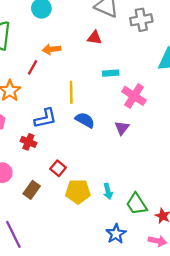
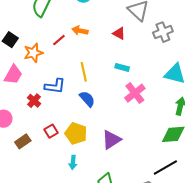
gray cross: (141, 20) -> (163, 32), turned -30
yellow line: (71, 92) -> (84, 72), turned -30
purple triangle: (122, 128) -> (111, 140), moved, size x1.5
cyan arrow: (108, 191) -> (73, 162), moved
yellow pentagon: (78, 192) -> (76, 133), moved

